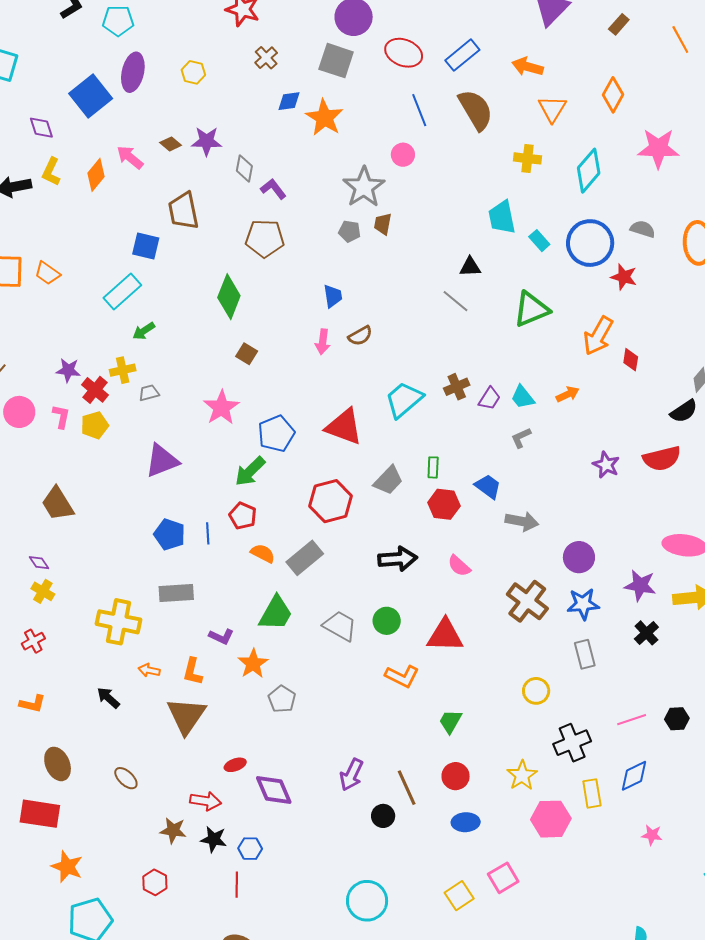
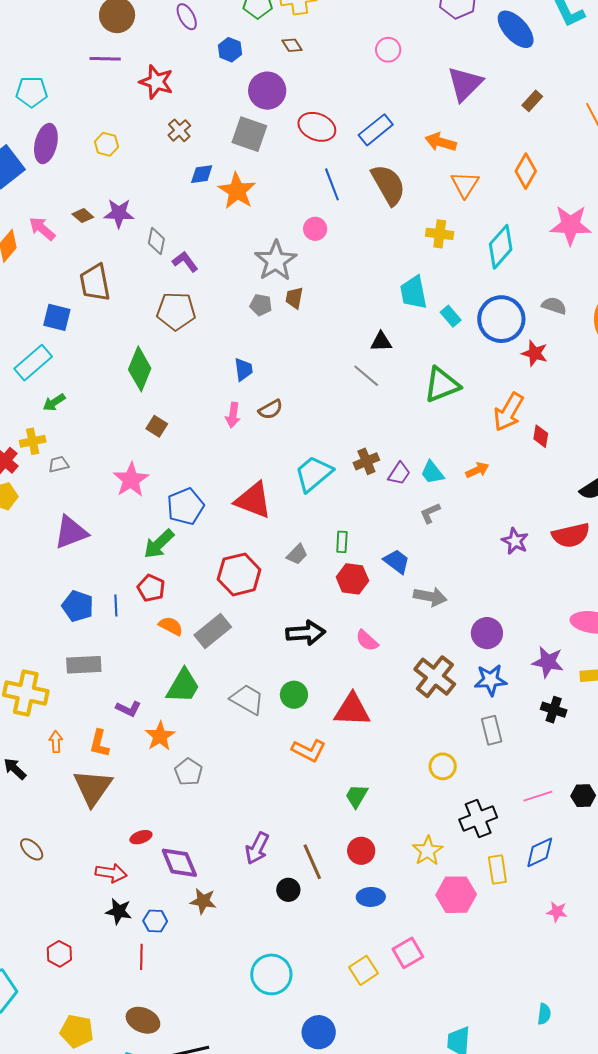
gray trapezoid: (388, 480) -> (297, 554), size x0.7
black cross: (646, 633) -> (554, 710), turned -30
orange arrow: (149, 670) -> (56, 742), turned 75
brown star: (173, 830) -> (203, 901), moved

